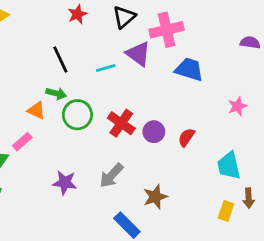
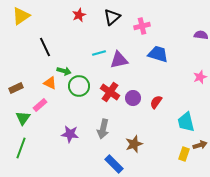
pink cross: (167, 30) -> (142, 26), size x0.7
purple triangle: (138, 54) -> (119, 60), moved, turned -48
black line: (60, 59) -> (45, 47), moved
pink star: (237, 106) -> (200, 77), moved
gray arrow: (111, 176) -> (103, 129), turned -30
brown arrow: (249, 198) -> (200, 145), turned -104

